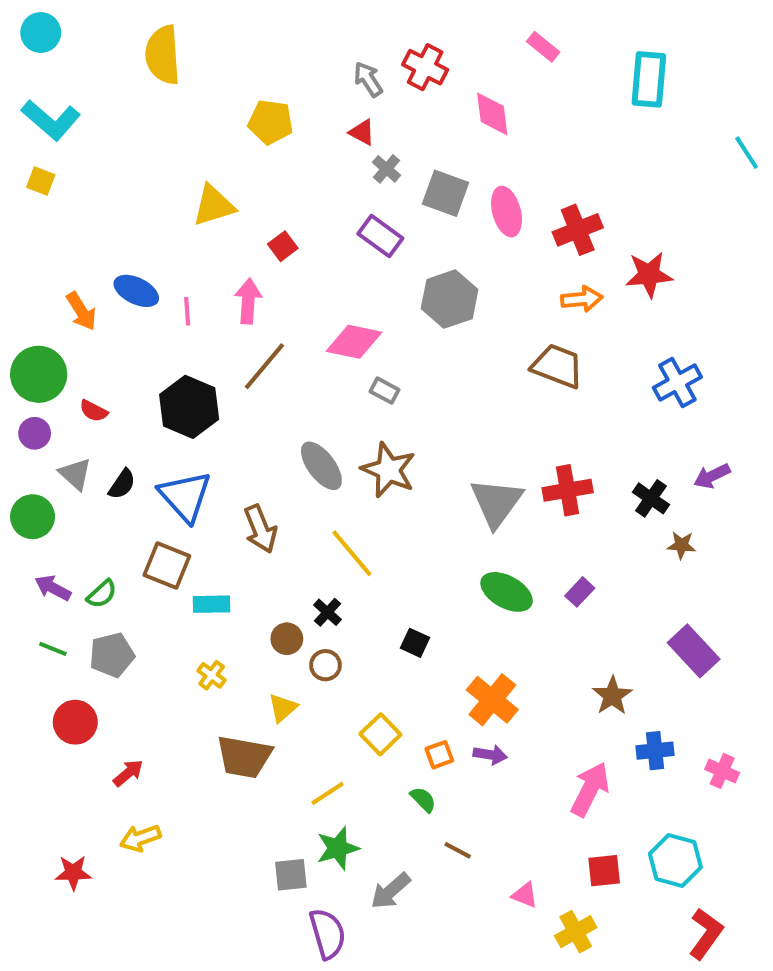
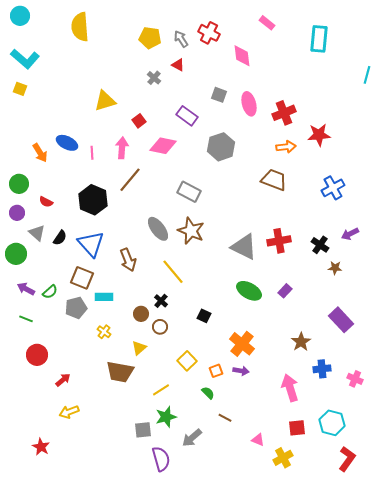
yellow pentagon: (271, 122) -> (150, 38), moved
cyan line: (747, 153) -> (367, 75), turned 48
gray cross: (386, 169) -> (154, 78), moved
gray square: (445, 193) -> (219, 95), size x0.7
pink diamond: (354, 342) -> (163, 146), moved
green circle: (39, 374) -> (19, 184), size x0.7
gray rectangle: (384, 391) -> (189, 192), size x1.6
gray triangle: (496, 502) -> (244, 247), turned -40
gray pentagon: (112, 655) -> (76, 308), moved
pink arrow: (590, 789) -> (290, 388), turned -44
red star: (73, 873) -> (41, 447), moved, turned 30

